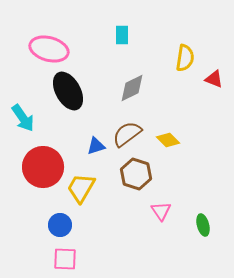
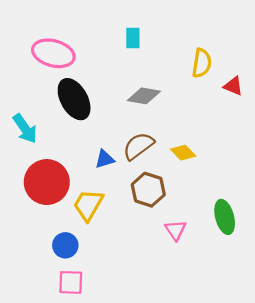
gray diamond: (132, 88) -> (144, 96), turned 36
green ellipse: (203, 225) -> (225, 217), moved, size x1.4

